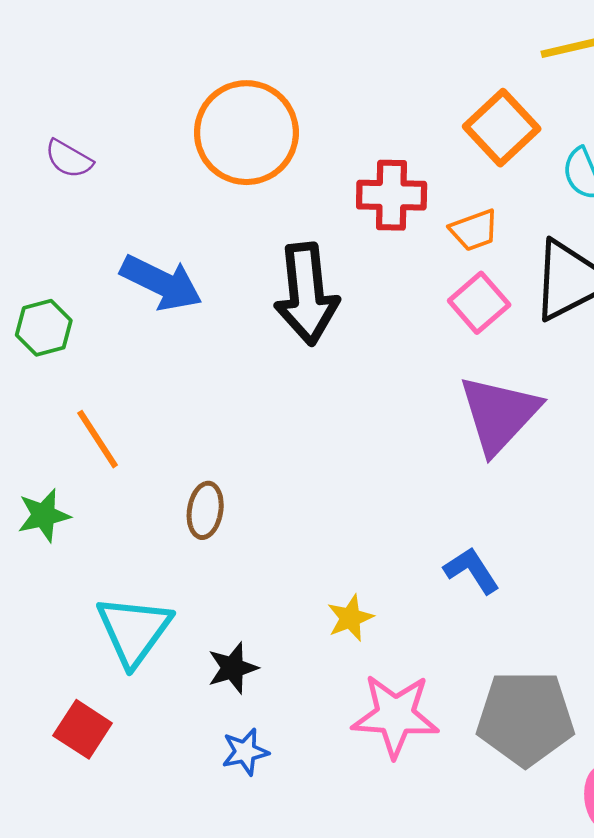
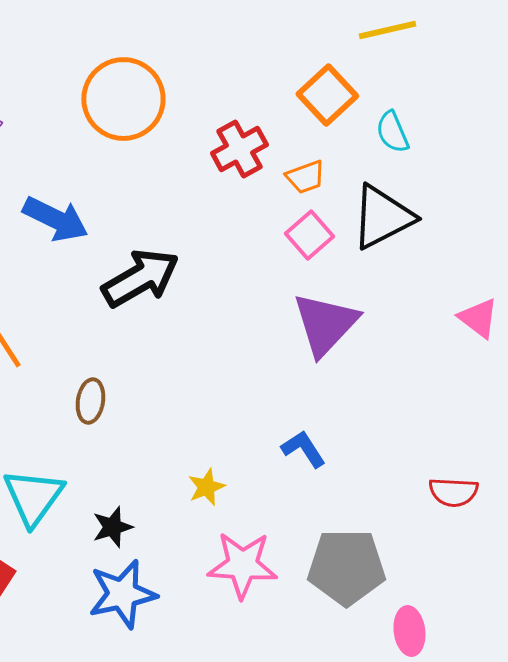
red cross: (392, 195) -> (239, 149), turned -30
black arrow: (306, 294) -> (140, 278), moved, turned -114
blue star: (245, 752) -> (122, 594), size x1.8

